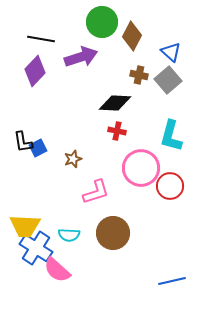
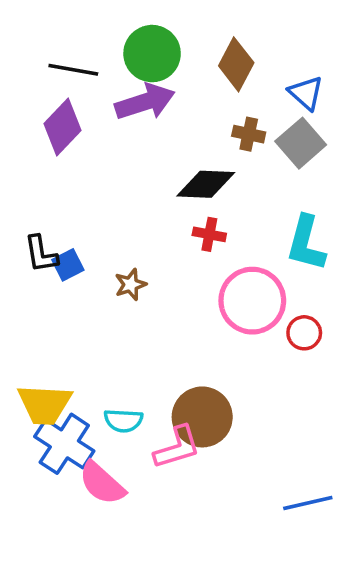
green circle: (102, 22) -> (152, 54), moved
red circle: (170, 186) -> (304, 333), size x0.7
pink L-shape: (96, 192) -> (177, 447), moved

